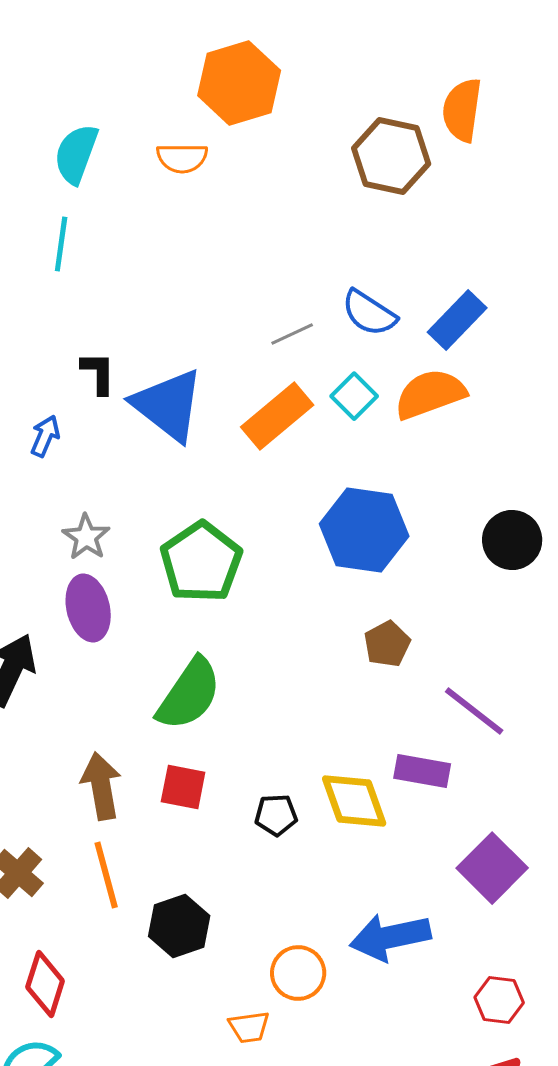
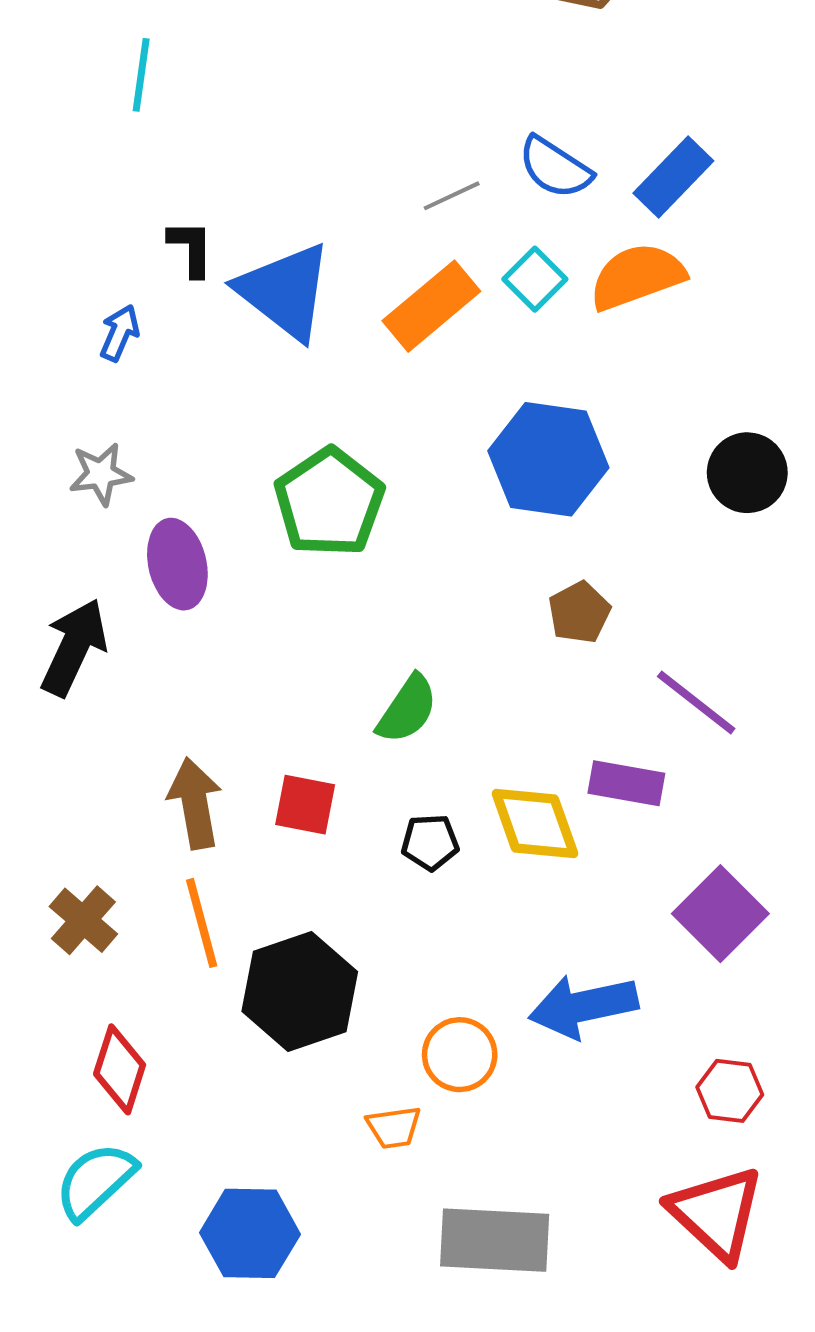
gray star: (86, 537) -> (101, 474), moved, turned 30
green semicircle: (189, 694) -> (407, 709), moved, size x0.7
black hexagon: (179, 926) -> (300, 991), size x1.4

